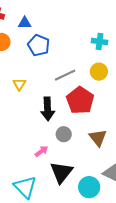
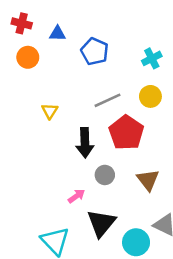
cyan cross: (100, 42) -> (152, 58), turned -35
blue pentagon: (39, 45) -> (95, 51), moved

